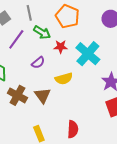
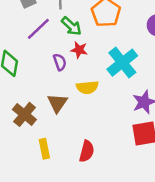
red star: (61, 47) -> (79, 50), moved
purple semicircle: (38, 63) -> (60, 62), turned -80
brown cross: (17, 95) -> (24, 114), moved

